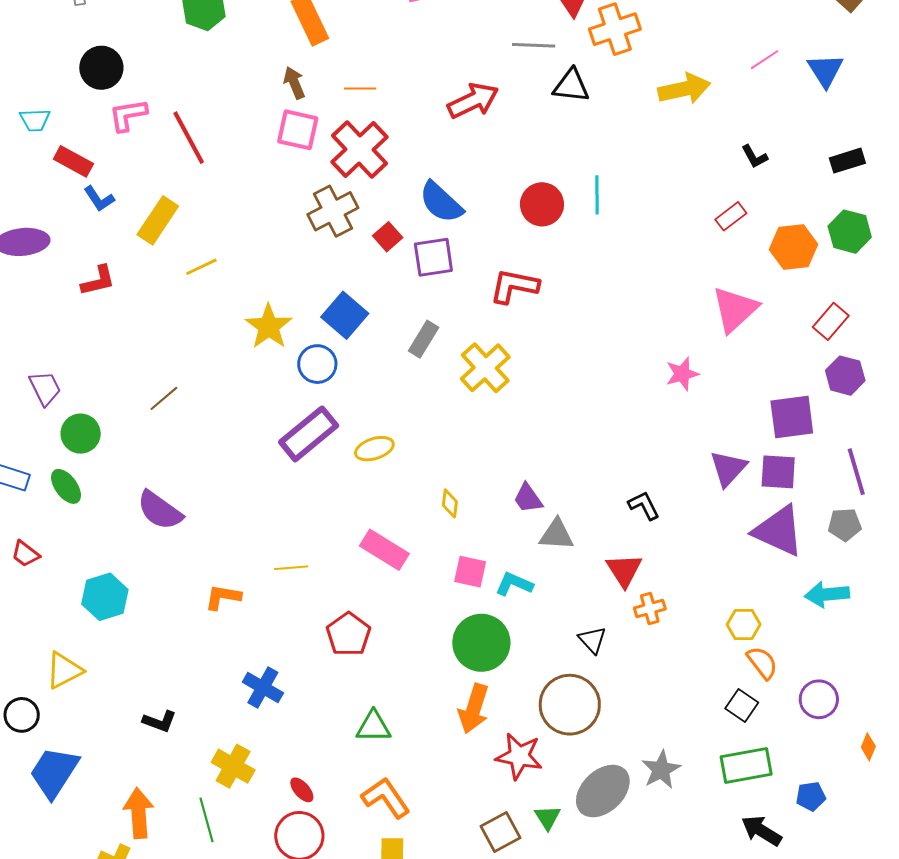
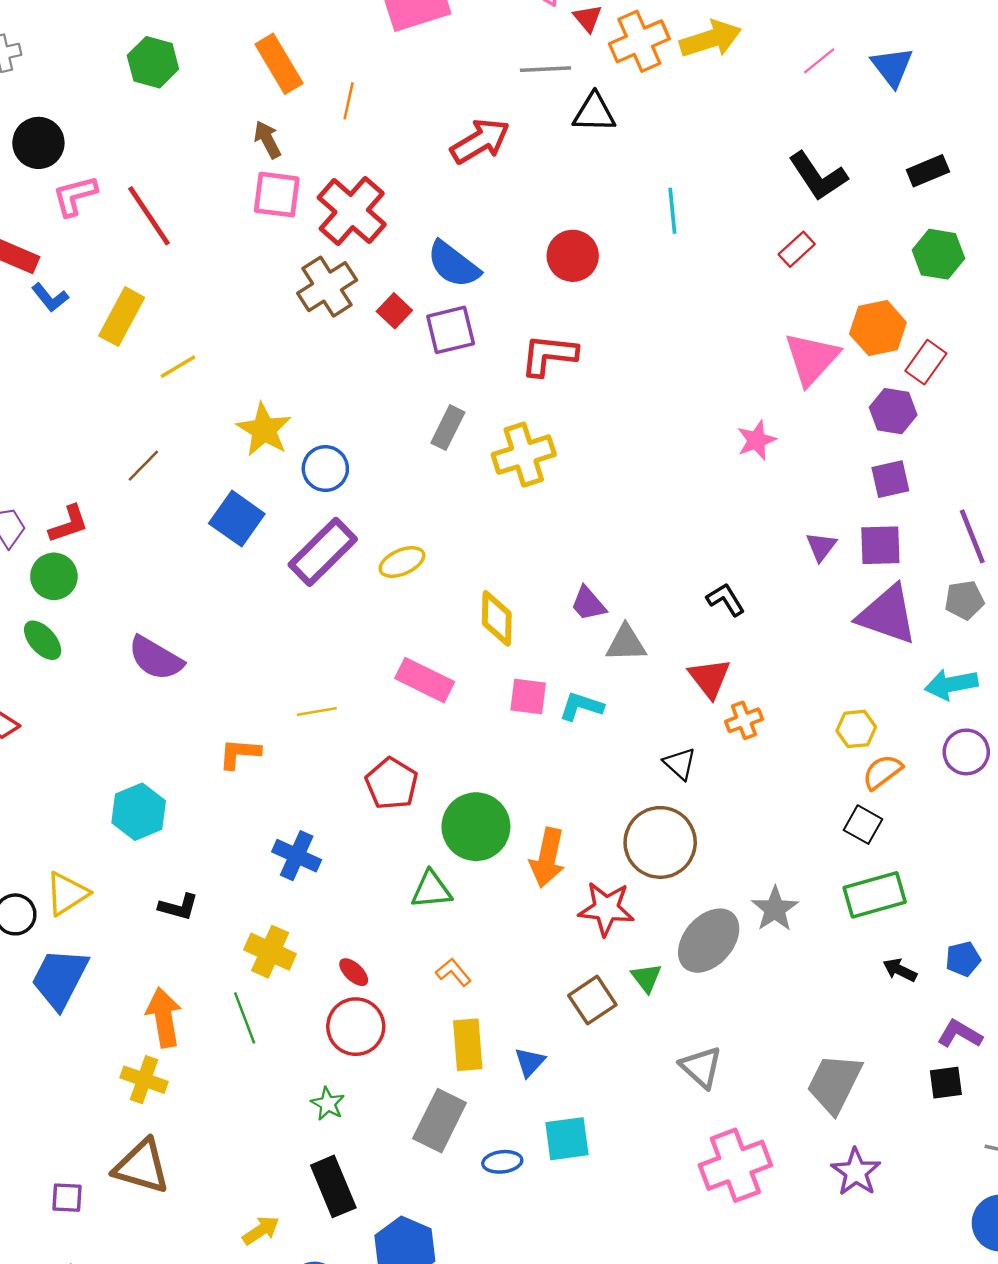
orange line: (360, 88) -> (349, 101), moved, turned -72
yellow arrow: (684, 89) -> (710, 39), moved
black L-shape: (755, 157) -> (818, 176), size x1.8
cyan line: (597, 195) -> (672, 211), moved
orange hexagon: (794, 247) -> (878, 328), moved
red L-shape: (98, 281) -> (69, 524), moved
blue square: (345, 315) -> (237, 519), moved
yellow cross: (485, 368) -> (524, 455), turned 30
purple hexagon: (845, 376) -> (893, 411), moved
brown line: (164, 398) -> (143, 466), moved
purple square: (792, 417) -> (890, 479), size x0.7
purple triangle: (728, 468) -> (821, 547), size x0.7
yellow diamond: (450, 503) -> (497, 618), size x1.6
cyan hexagon: (105, 597) -> (139, 812), moved
green circle: (481, 643) -> (476, 827), moved
orange semicircle: (762, 663) -> (882, 772), turned -84
yellow triangle: (64, 670) -> (67, 894), moved
purple circle: (819, 699) -> (966, 752), moved
blue pentagon: (811, 796) -> (963, 959), moved
orange L-shape: (386, 798) -> (453, 972), size x0.6
black arrow: (761, 831) -> (900, 970), size x0.7

